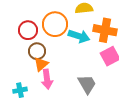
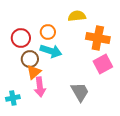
orange circle: (55, 24) -> (48, 32), size x0.6
cyan arrow: (79, 36) -> (51, 51), moved

